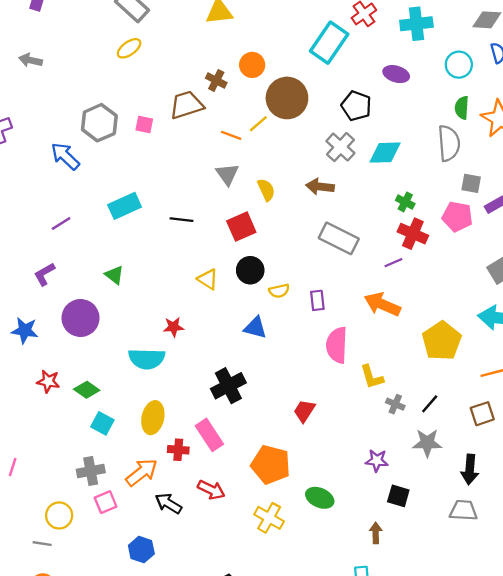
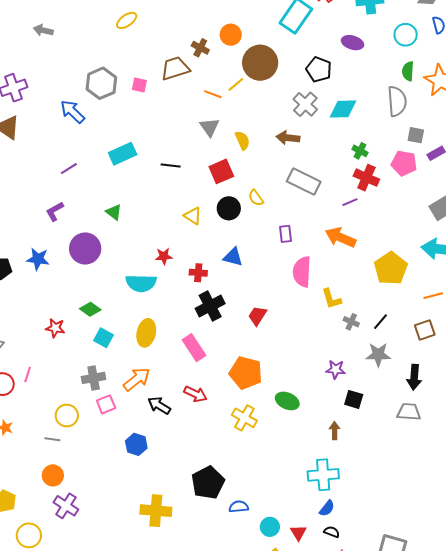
yellow semicircle: (279, 291) -> (256, 198), moved, turned 66
red star: (48, 381) -> (55, 328), moved
red trapezoid: (304, 411) -> (257, 316), moved
red cross: (178, 450) -> (198, 273), moved

